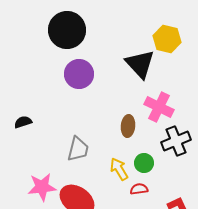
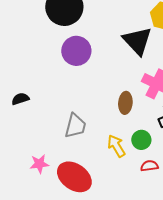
pink star: (42, 187) -> (39, 164), size x0.7
red semicircle: (139, 189) -> (149, 166), moved

